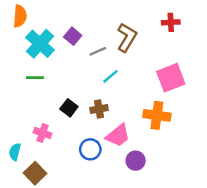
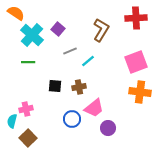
orange semicircle: (20, 16) -> (16, 13), turned -60
red cross: (171, 22) -> (136, 18), size x1.5
gray line: (98, 51) -> (70, 51), moved
black square: (69, 108) -> (55, 86), turned -32
orange cross: (157, 115) -> (140, 92), moved
pink cross: (43, 133) -> (26, 109), moved, turned -32

